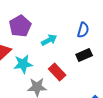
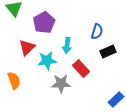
blue semicircle: (83, 30) -> (97, 31), moved
cyan arrow: (49, 40) -> (67, 45), moved, turned 126

